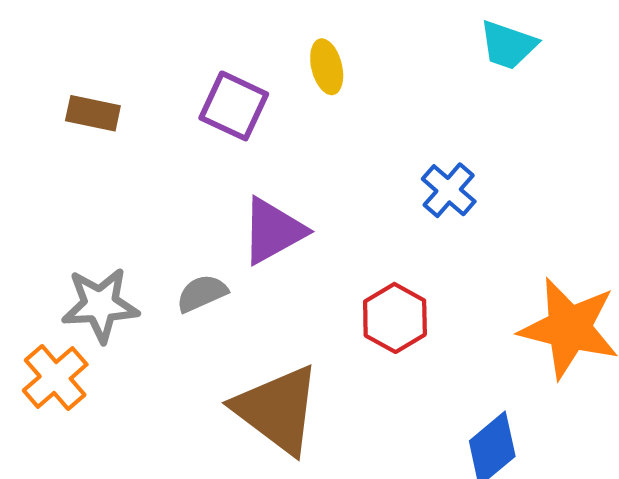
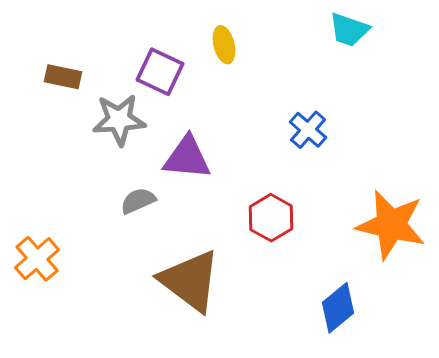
purple triangle: (273, 231) -> (187, 158), turned 34
gray star: (100, 305) -> (119, 120), moved

